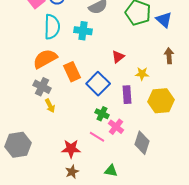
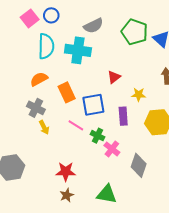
cyan cross: (83, 31) -> (78, 50), size x1.4
orange semicircle: (45, 59) -> (39, 79), size x0.7
blue square: (98, 84) -> (93, 105), turned 35
pink line: (97, 137) -> (76, 125), moved
green triangle: (111, 171) -> (107, 194), size x1.5

